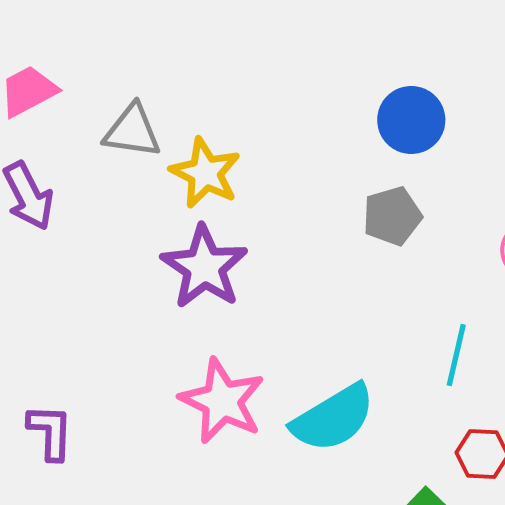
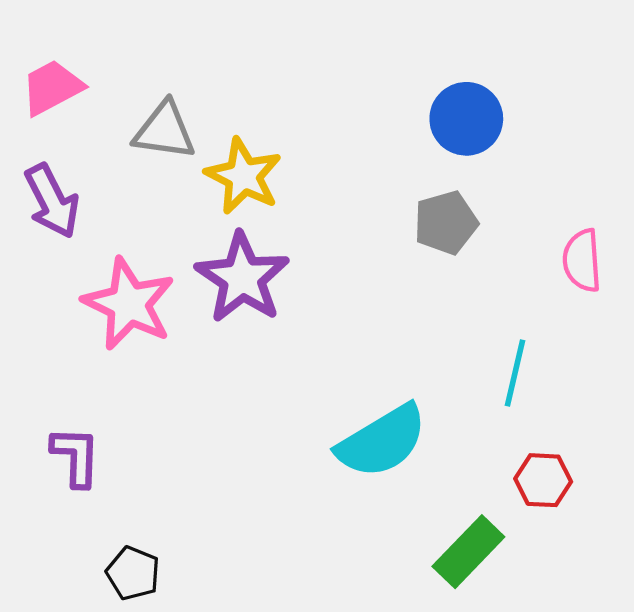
pink star: (222, 401) -> (129, 304), moved

